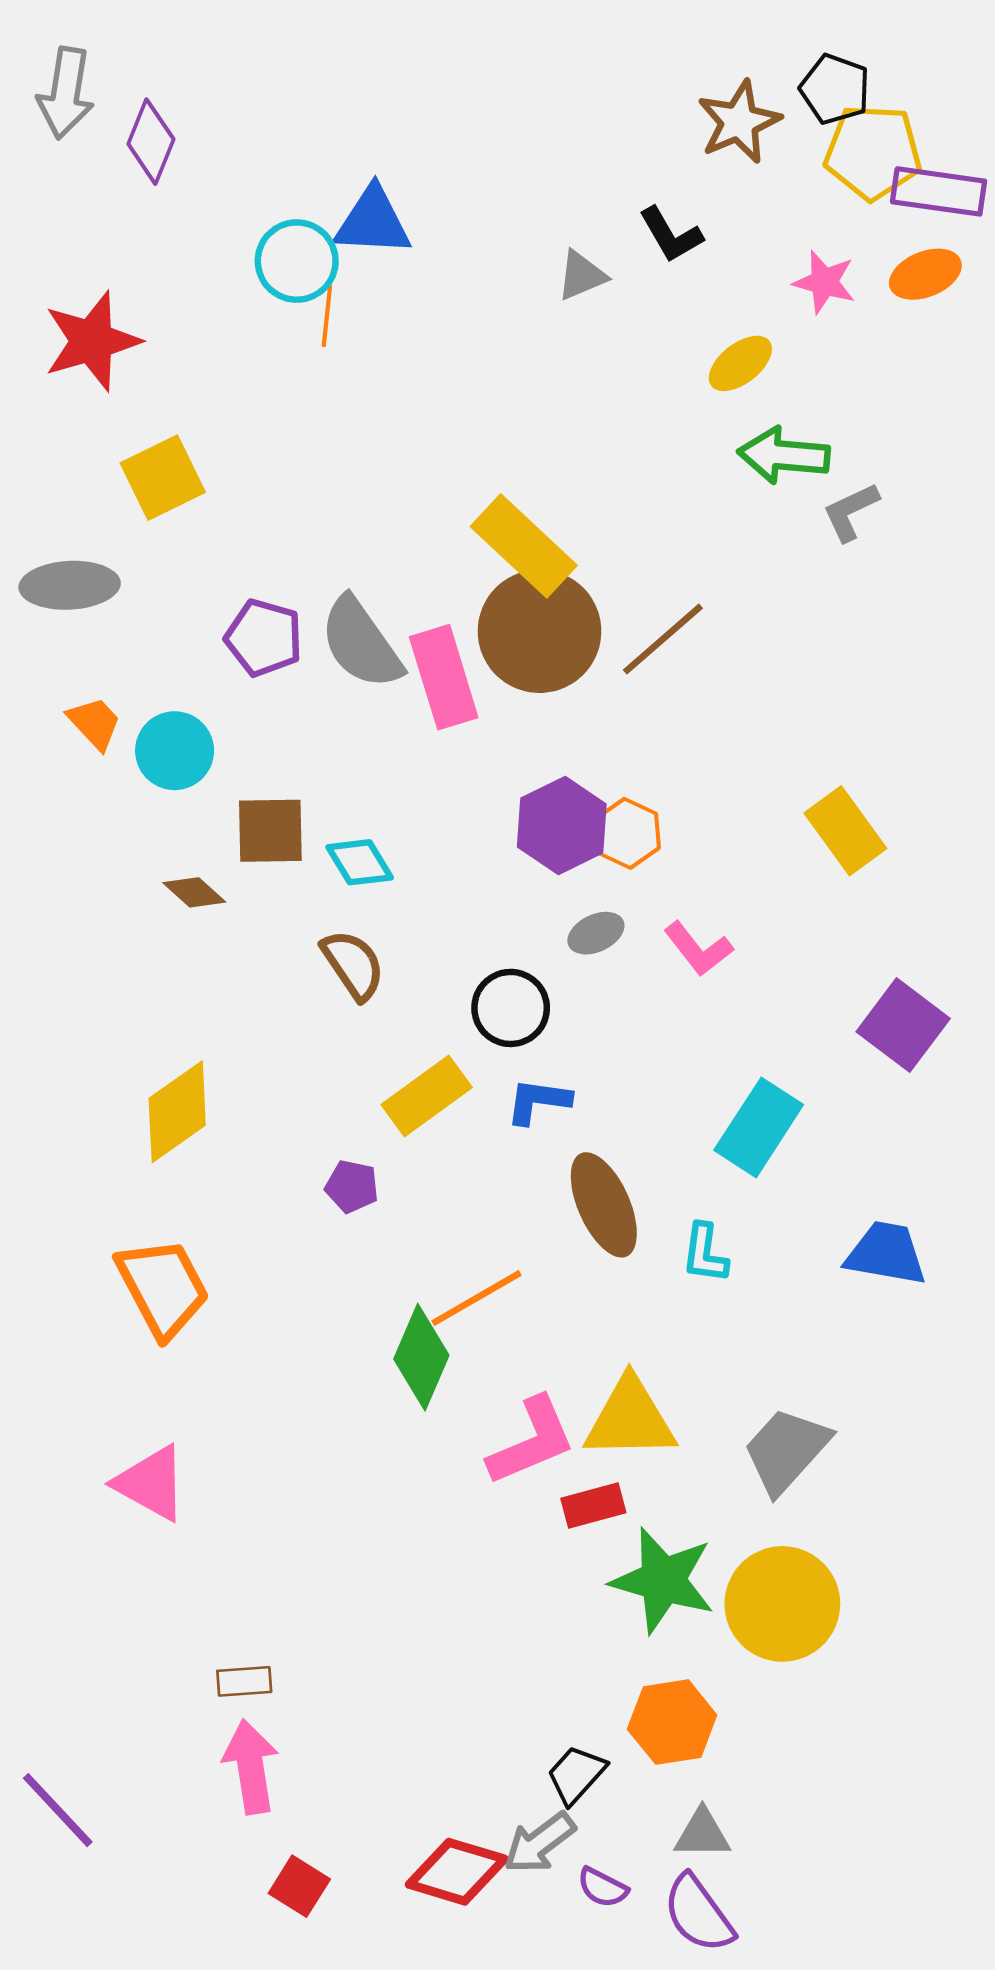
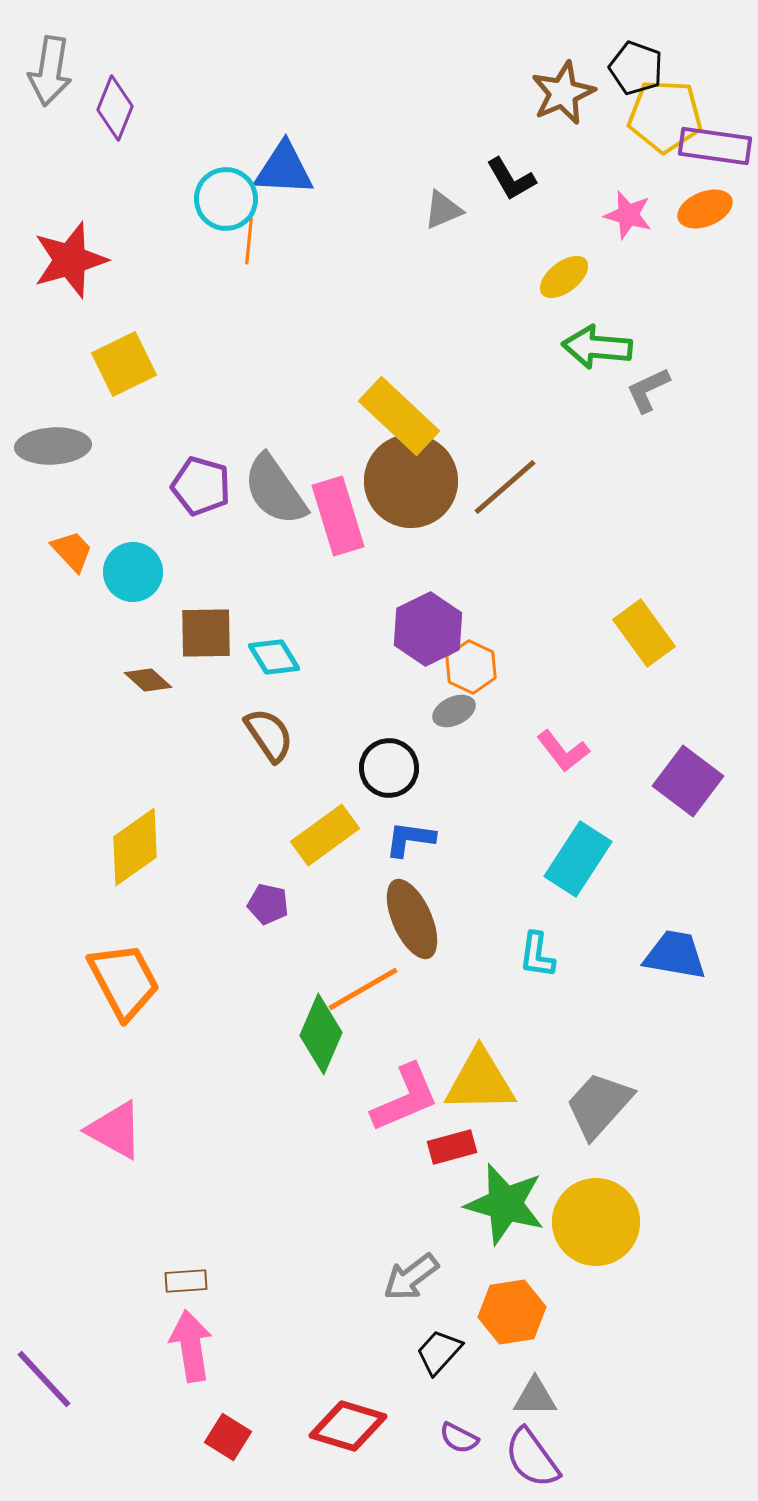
orange hexagon: (627, 833) -> (471, 667), moved
pink L-shape: (698, 949) -> (563, 751), moved
brown ellipse: (604, 1205) -> (412, 919), moved
gray arrow: (540, 1843) -> (411, 1277), moved

